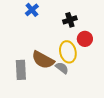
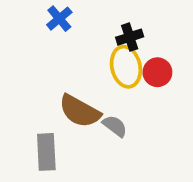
yellow ellipse: (68, 52) -> (126, 67), moved
gray rectangle: (21, 70) -> (46, 152), moved

